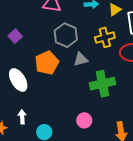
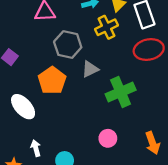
yellow cross: (105, 37) -> (107, 27), moved

